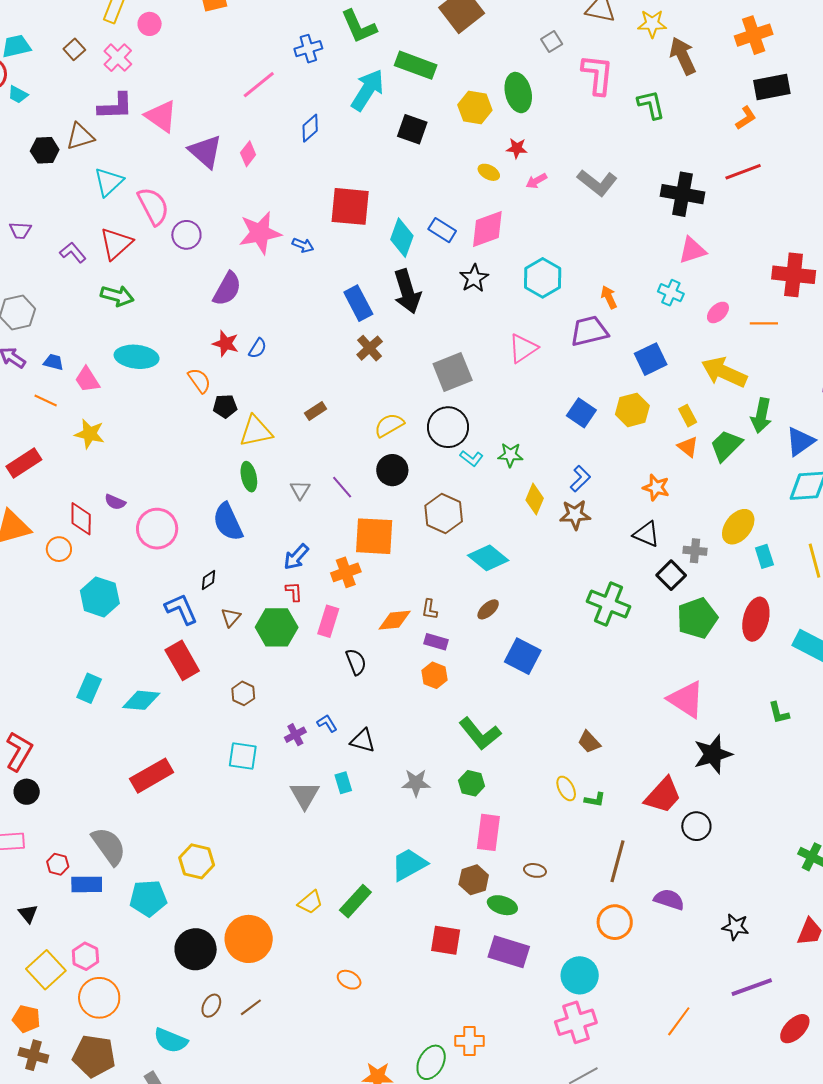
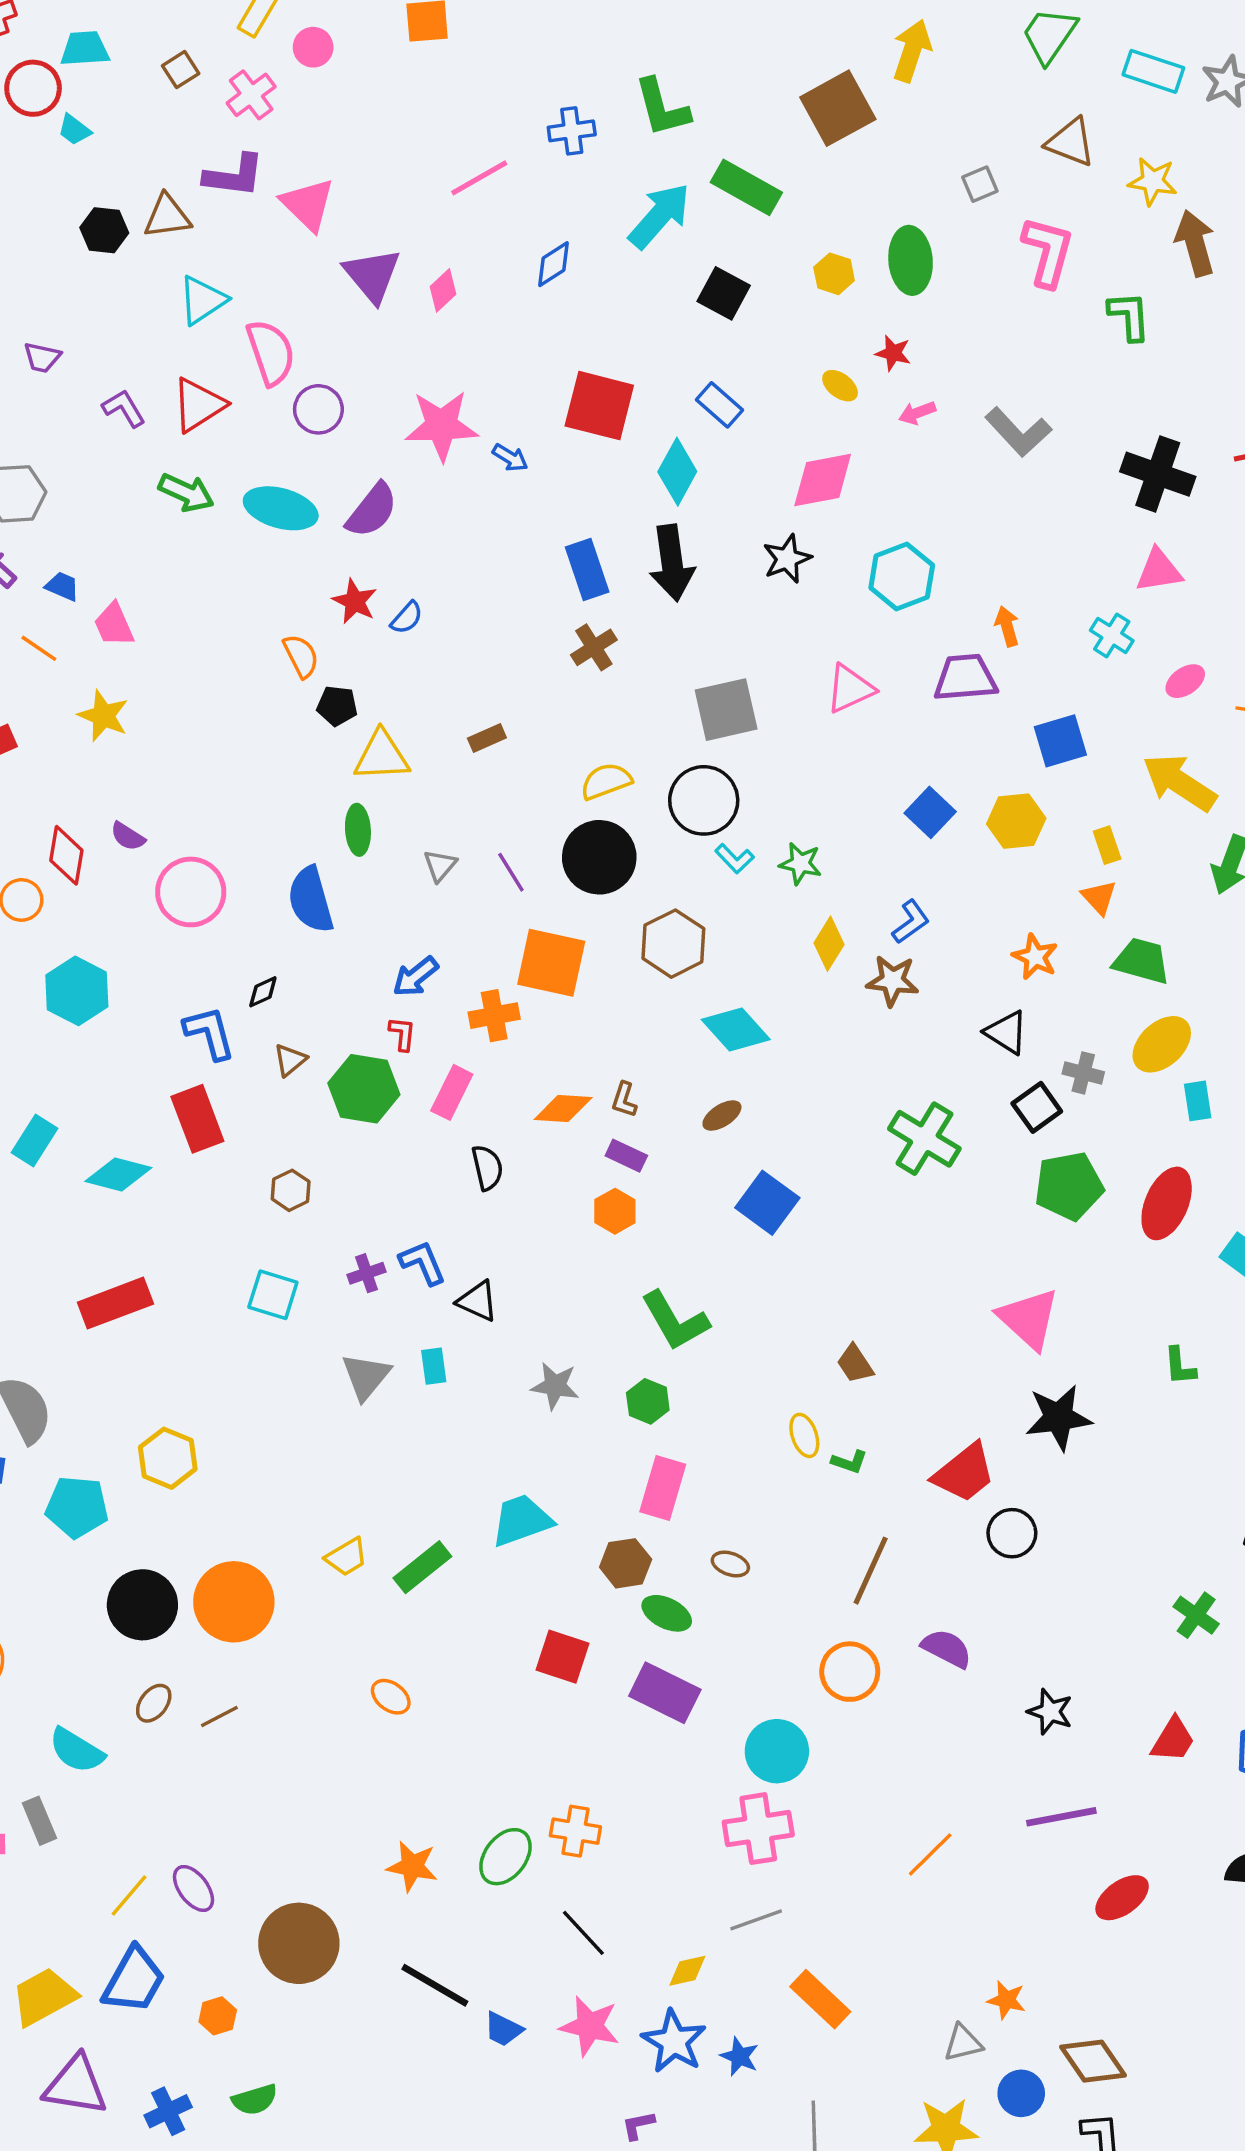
yellow hexagon: (475, 108) -> (834, 274), size x0.7
blue rectangle: (442, 230) -> (719, 405), moved
cyan ellipse: (137, 357) -> (281, 508), moved
green trapezoid: (726, 446) -> (1142, 961), moved, turned 51
black circle: (392, 470) -> (599, 857), size x1.4
blue L-shape: (327, 723) -> (423, 1263), size x1.4

